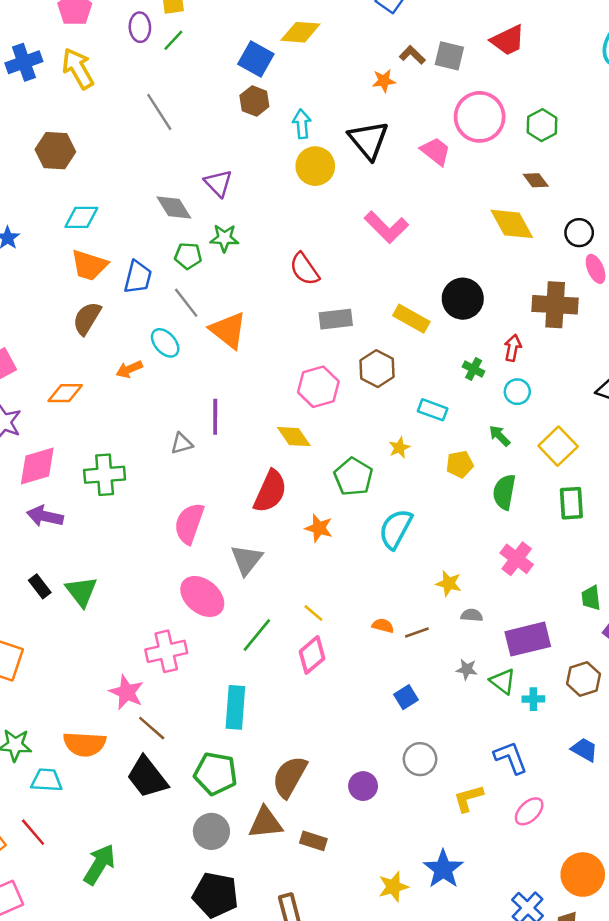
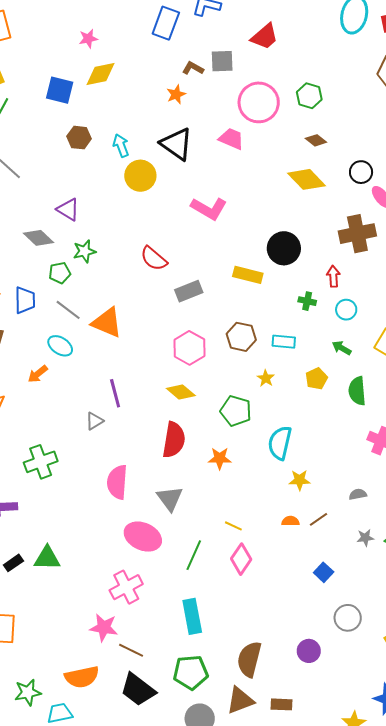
blue square: (256, 59) -> (60, 90), moved
brown hexagon: (377, 369) -> (241, 337), moved
yellow star: (449, 583) -> (300, 480), moved
black rectangle: (40, 586) -> (13, 563), turned -72
green triangle: (81, 591) -> (47, 558), turned -36

